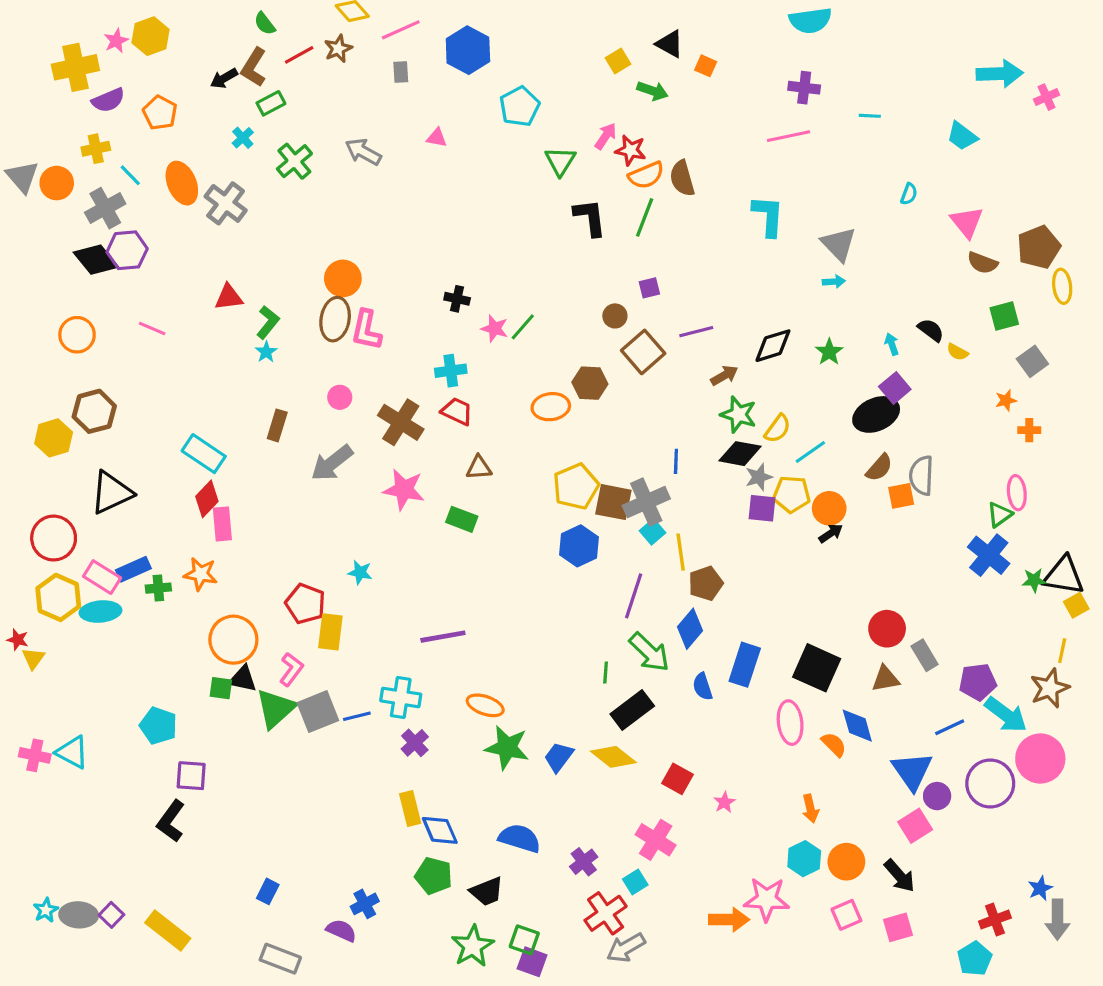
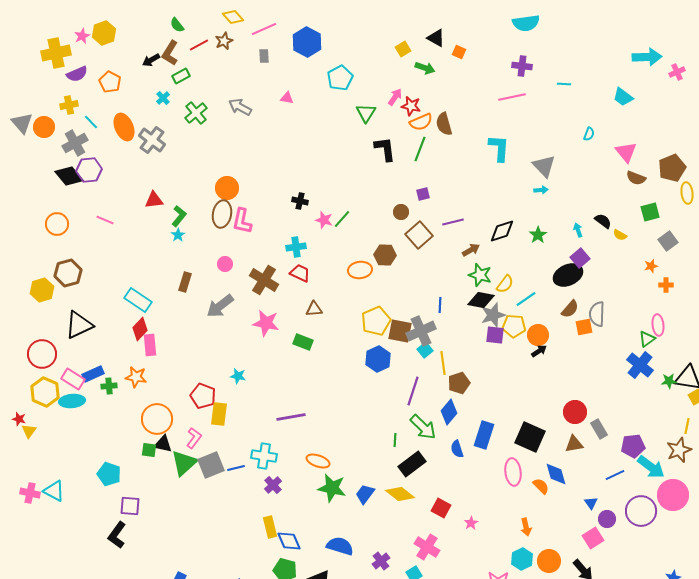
gray star: (759, 477) -> (493, 315), size x1.4
blue triangle: (912, 771) -> (591, 503), size x0.5

